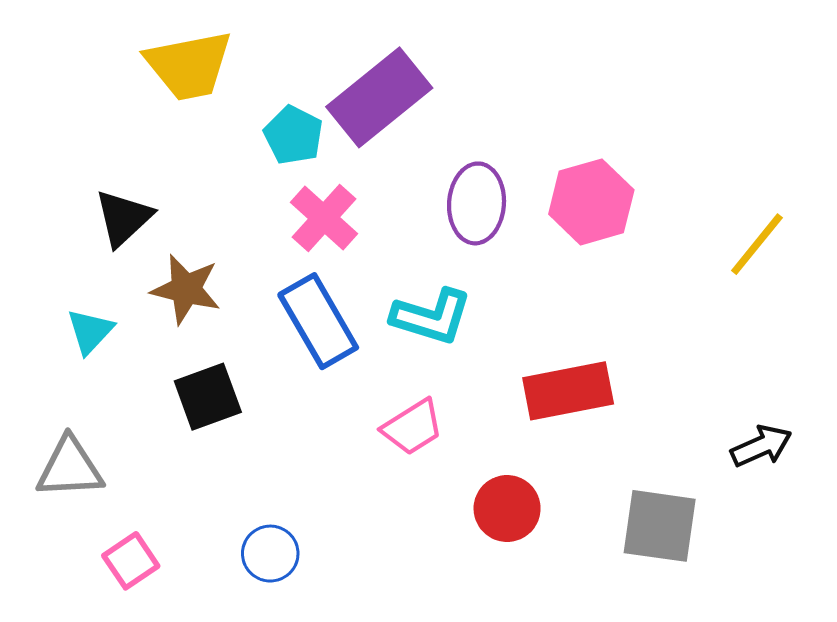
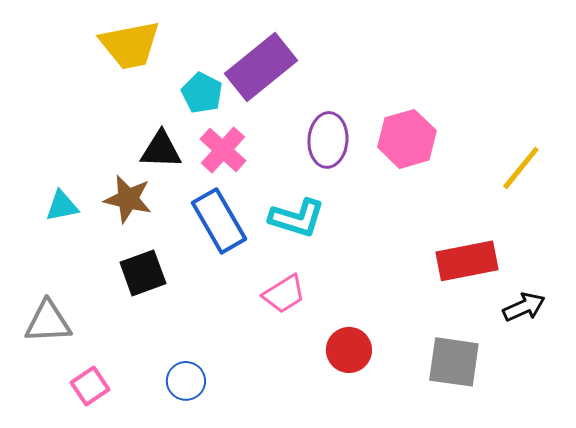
black triangle: (124, 218) -> (161, 150), moved, turned 45
cyan triangle: (90, 331) -> (62, 206), moved, turned 36
red rectangle: (568, 391) -> (467, 261), moved

